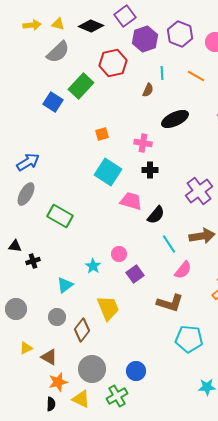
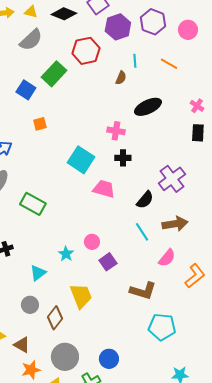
orange square: (102, 134) -> (40, 124), moved
black semicircle: (156, 215) -> (145, 200), moved
pink semicircle: (183, 270) -> (167, 258), moved

